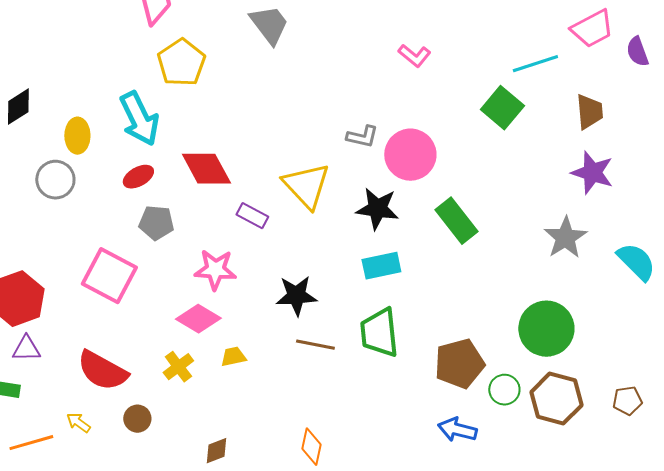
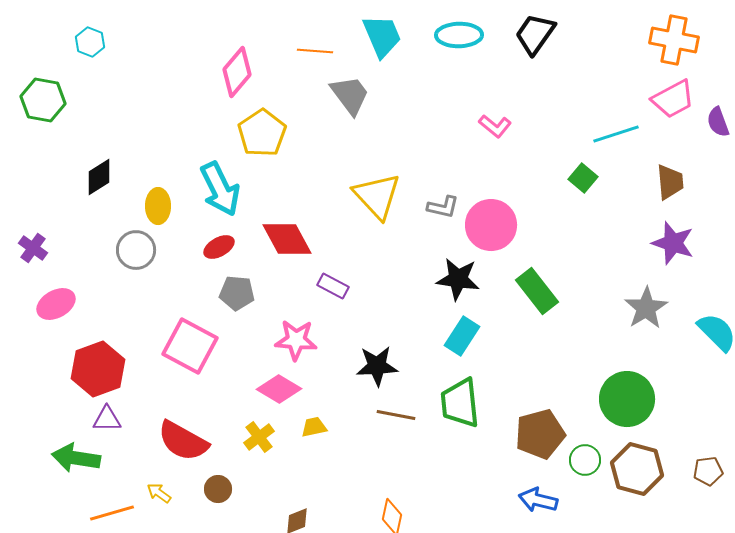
green square: (502, 108) -> (583, 178), size x0.7
yellow triangle: (306, 186) -> (377, 196), moved
cyan rectangle: (381, 266) -> (462, 336), turned -45

